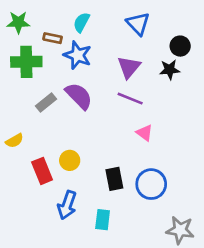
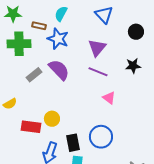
black star: (170, 70) -> (133, 66), moved
red rectangle: (42, 171) -> (31, 127), turned -60
black rectangle: (114, 179) -> (73, 143), moved
blue circle: (151, 184) -> (101, 137), moved

